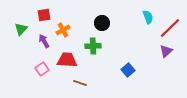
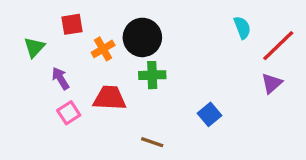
black circle: (102, 23) -> (142, 37), moved, size x1.5
purple arrow: (44, 41) -> (60, 78), moved
brown line: (80, 83) -> (152, 142), moved

